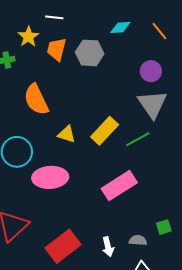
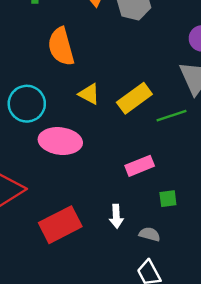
pink rectangle: (119, 186) -> (140, 166), size x0.7
green square: (164, 227) -> (168, 199), moved
white arrow: (108, 247) -> (116, 216), moved

